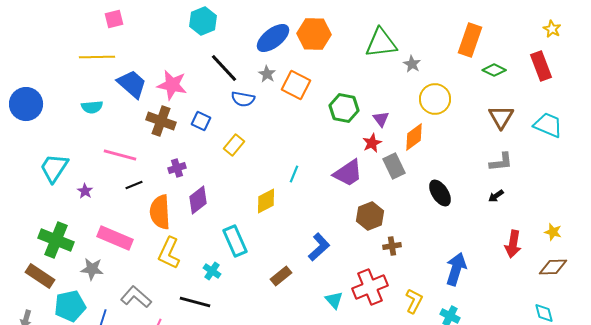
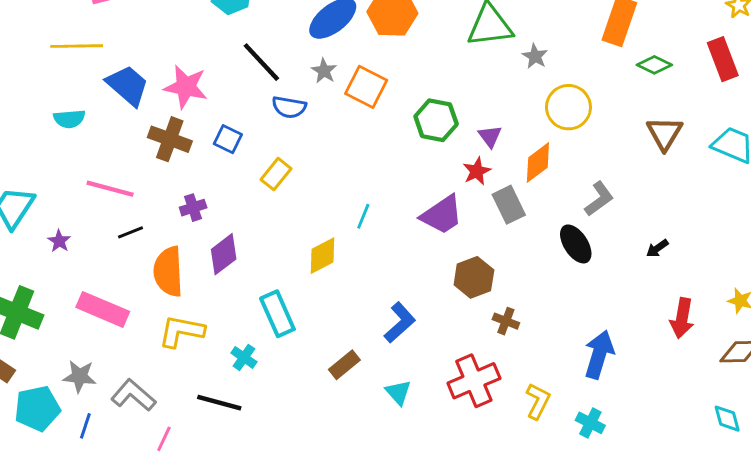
gray L-shape: (501, 162) -> (599, 199), moved, turned -30
brown cross: (392, 246) -> (506, 321), turned 30
yellow L-shape: (169, 253) -> (181, 331), turned 76
gray star: (92, 269) -> (80, 376), moved
cyan triangle: (334, 300) -> (398, 392), moved

